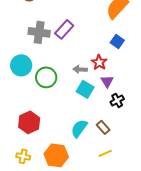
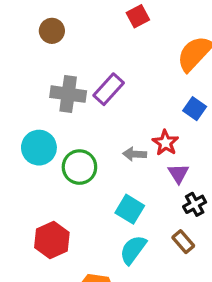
cyan square: (85, 89) -> (130, 209), moved
brown rectangle: (103, 127) -> (183, 242), moved

